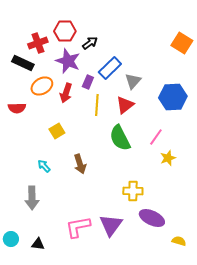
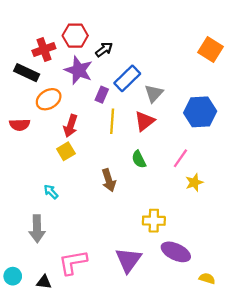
red arrow: (66, 93) -> (71, 126), moved
green semicircle: (120, 138) -> (139, 159), size x0.6
brown arrow: (80, 164) -> (109, 180), moved
pink L-shape: (78, 227) -> (73, 262), moved

